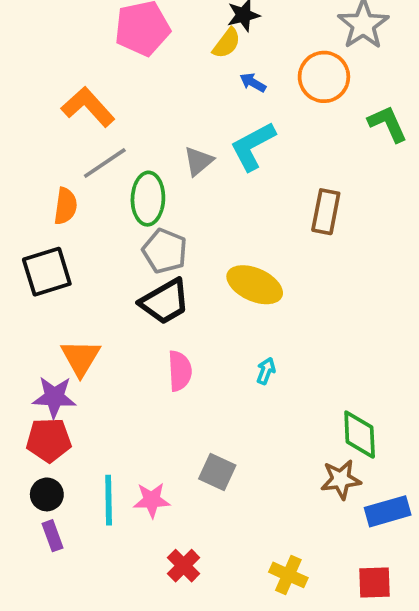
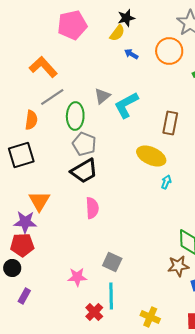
cyan L-shape: (253, 146) -> (126, 105), moved
yellow ellipse: (255, 285) -> (151, 156), moved
cyan arrow: (266, 371) -> (166, 182), moved
black circle: (47, 494) -> (12, 268), moved
cyan line: (109, 500) -> (111, 296), moved
purple rectangle: (52, 536) -> (24, 296), turned 49

